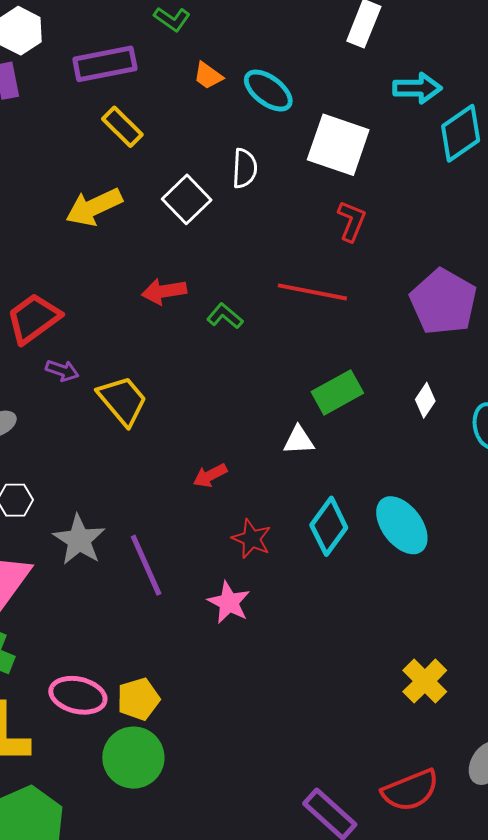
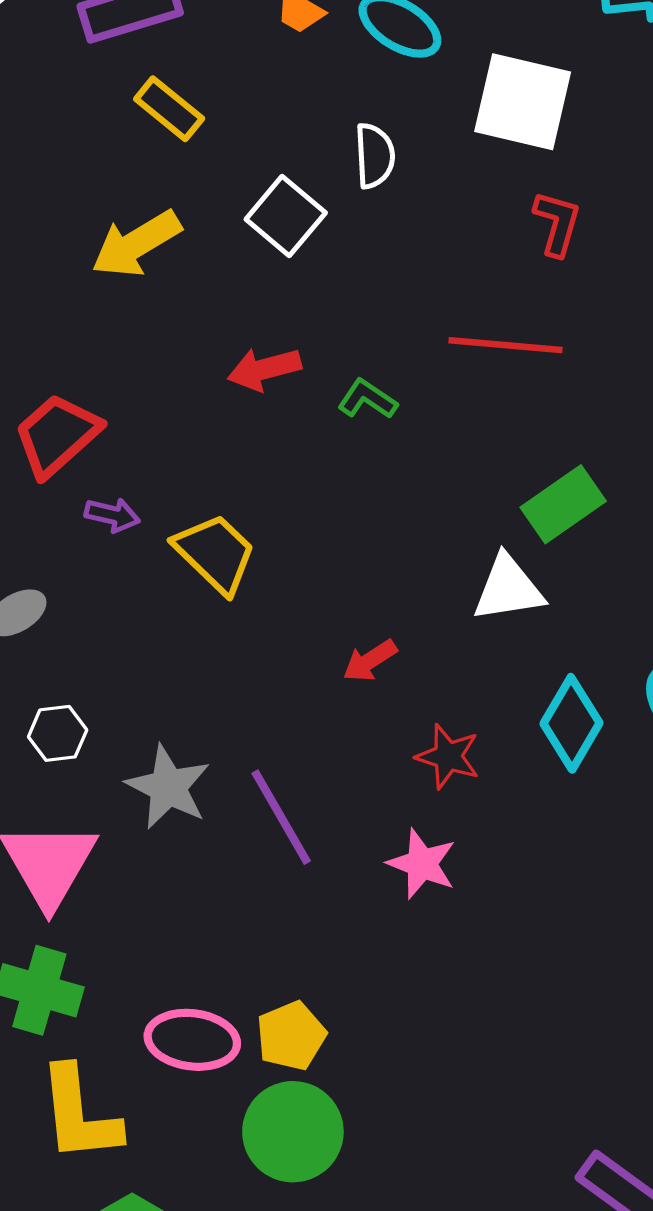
white triangle: (299, 440) -> (508, 588), size x1.4

